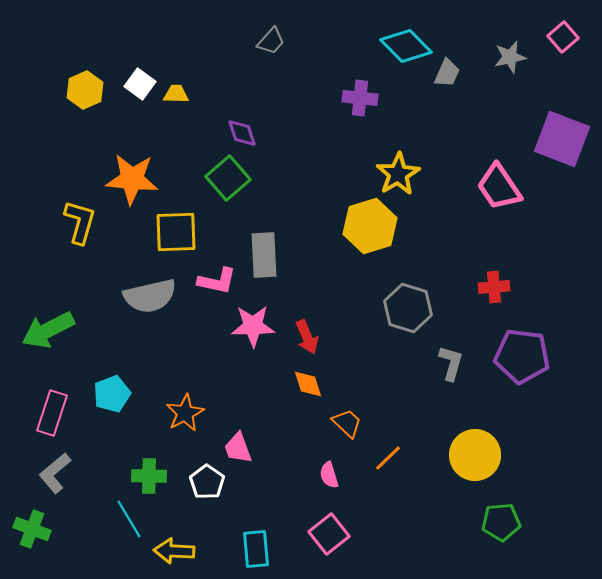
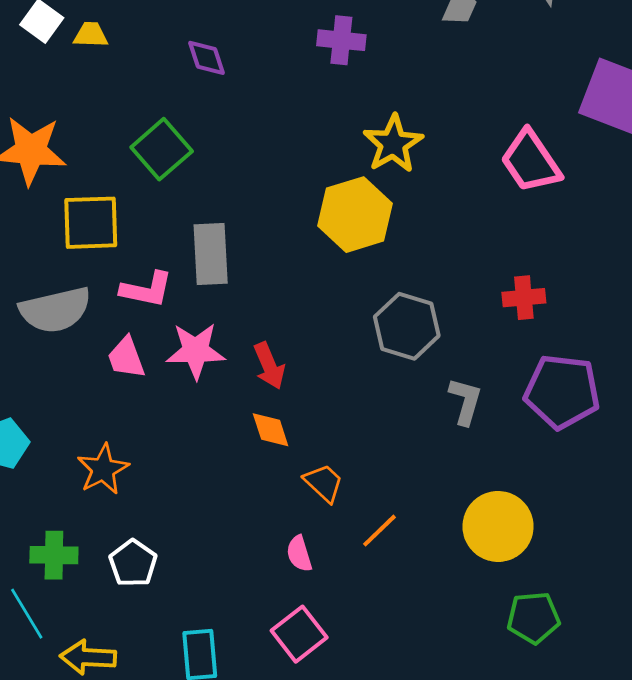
purple diamond: (242, 133) -> (207, 58), moved
pink trapezoid: (238, 448) -> (126, 358), moved

